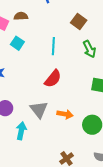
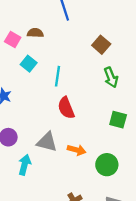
cyan line: (53, 46) -> (58, 76), moved
red semicircle: (53, 79) -> (66, 108), turned 114
gray triangle: (39, 109) -> (47, 142), turned -42

